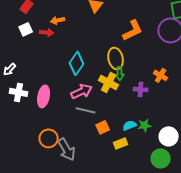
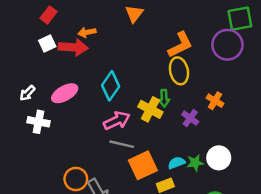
red arrow: (47, 32) -> (73, 47), size x1.6
yellow ellipse: (116, 58) -> (179, 71), moved
purple cross: (141, 89) -> (190, 118), turned 32
pink ellipse: (44, 96) -> (65, 93), moved, turned 50
orange square: (103, 127) -> (143, 165), size x1.6
white circle: (169, 136) -> (219, 158), moved

